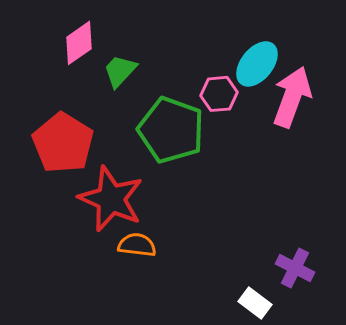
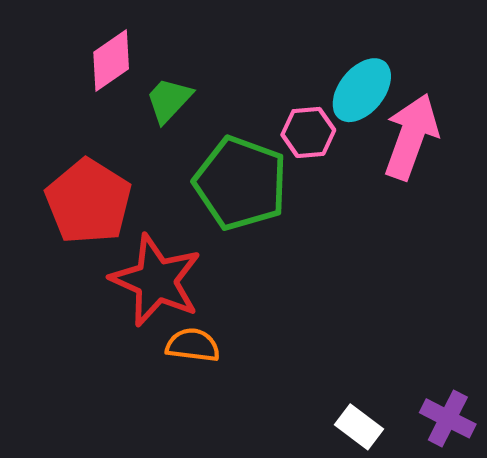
purple cross: (295, 268) -> (448, 418), moved

